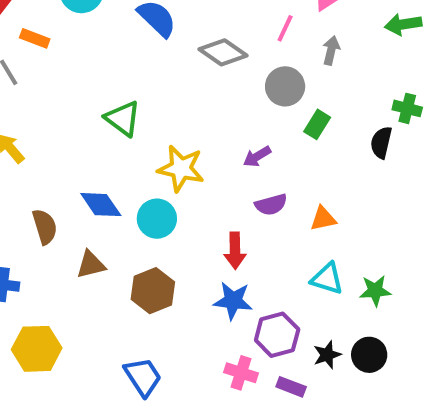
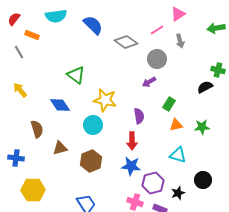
pink line: (285, 28) -> (157, 30), turned 32
gray arrow: (331, 50) -> (180, 41), turned 152
green rectangle: (317, 124) -> (169, 104), moved
black semicircle: (381, 142) -> (205, 87), turned 49
purple arrow: (257, 157) -> (149, 82), moved
blue diamond: (101, 205) -> (60, 105), moved
purple semicircle: (271, 205) -> (139, 116), moved, turned -84
green star: (375, 291) -> (202, 127), moved
black circle: (369, 355) -> (203, 180), moved

